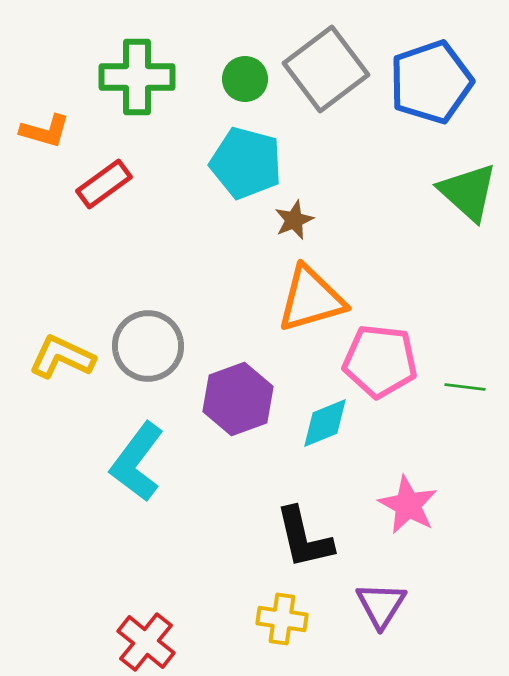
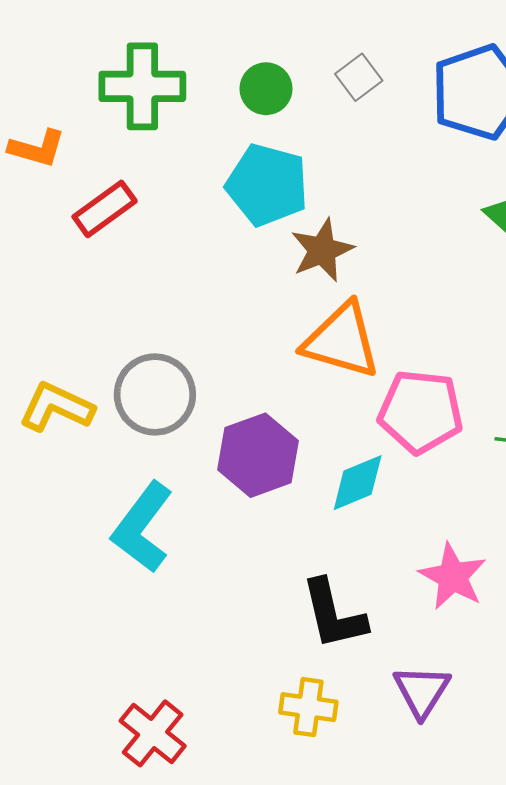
gray square: (326, 69) -> (359, 77), size x0.5
brown star: (294, 220) -> (322, 250), size x1.4
orange triangle: (311, 299) -> (342, 341), turned 32

